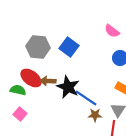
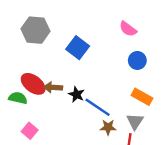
gray hexagon: (38, 47) -> (35, 30), moved
black star: (68, 87) -> (76, 94), size x0.6
pink square: (20, 114) -> (30, 131), moved

